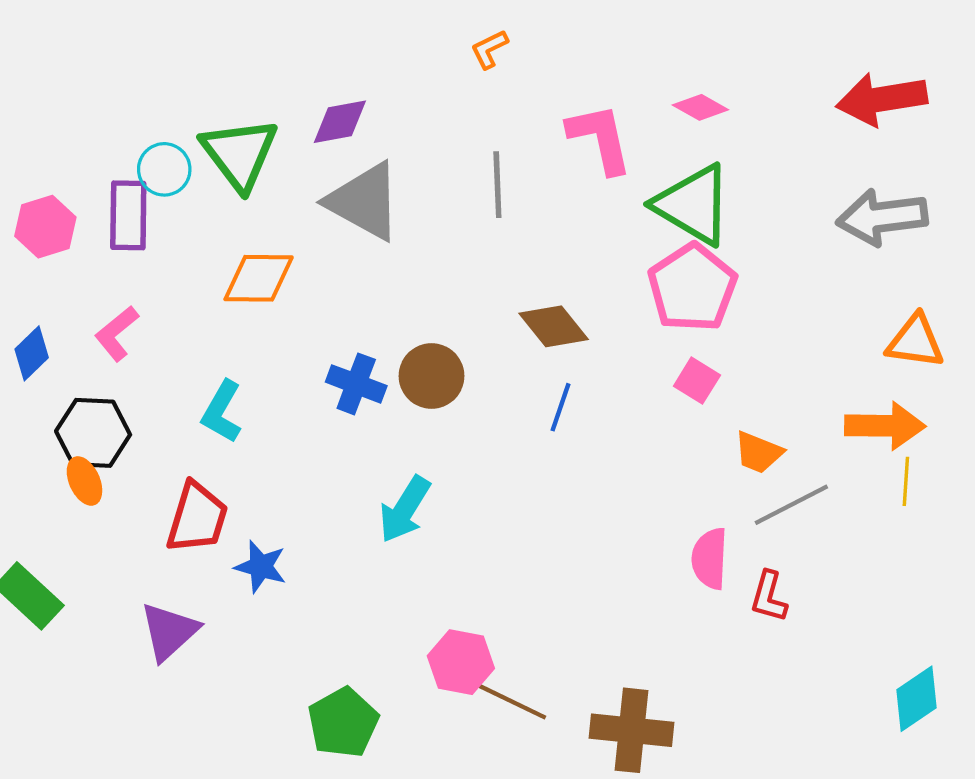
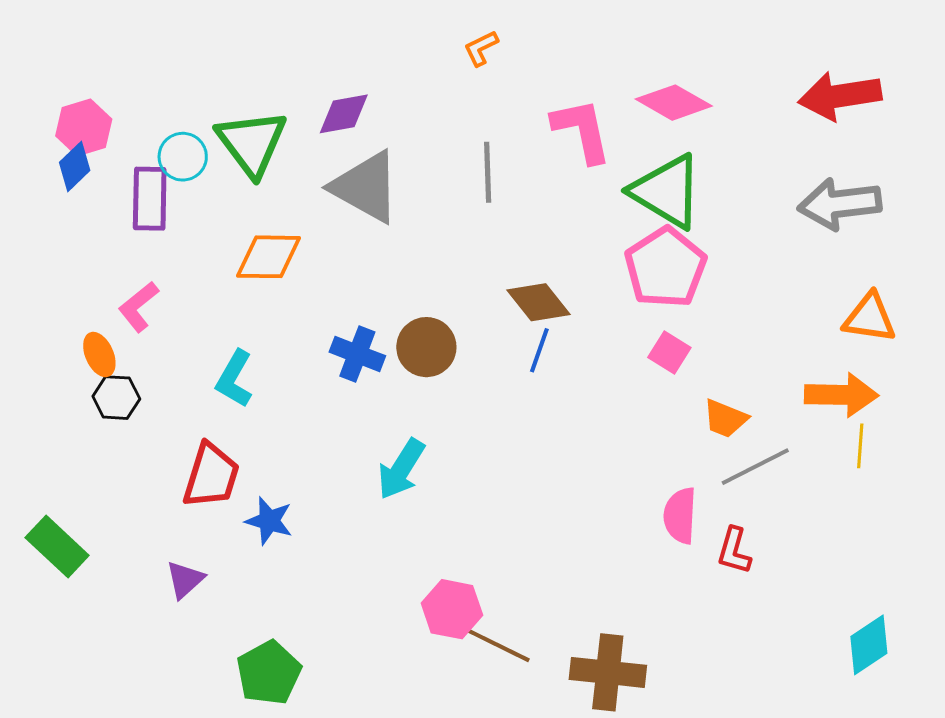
pink diamond: (700, 107) -> (674, 103), size x1.5
pink hexagon: (45, 227) -> (84, 128), moved
blue diamond: (32, 353) -> (75, 166), moved
blue line: (561, 407) -> (539, 350), moved
black hexagon: (93, 433) -> (116, 398), size x0.7
orange ellipse: (84, 481) -> (99, 355), moved
purple triangle: (169, 631) -> (185, 580), size x0.7
green pentagon: (343, 723) -> (269, 673), moved

